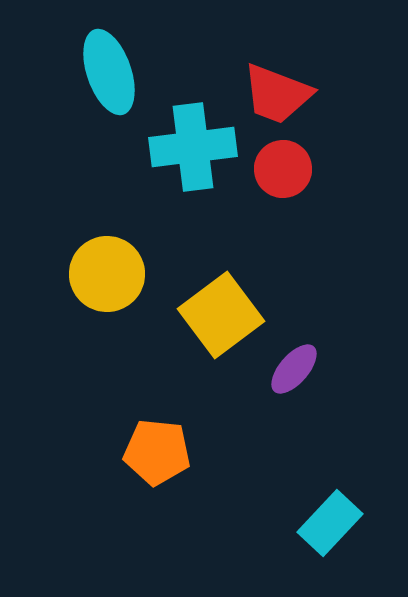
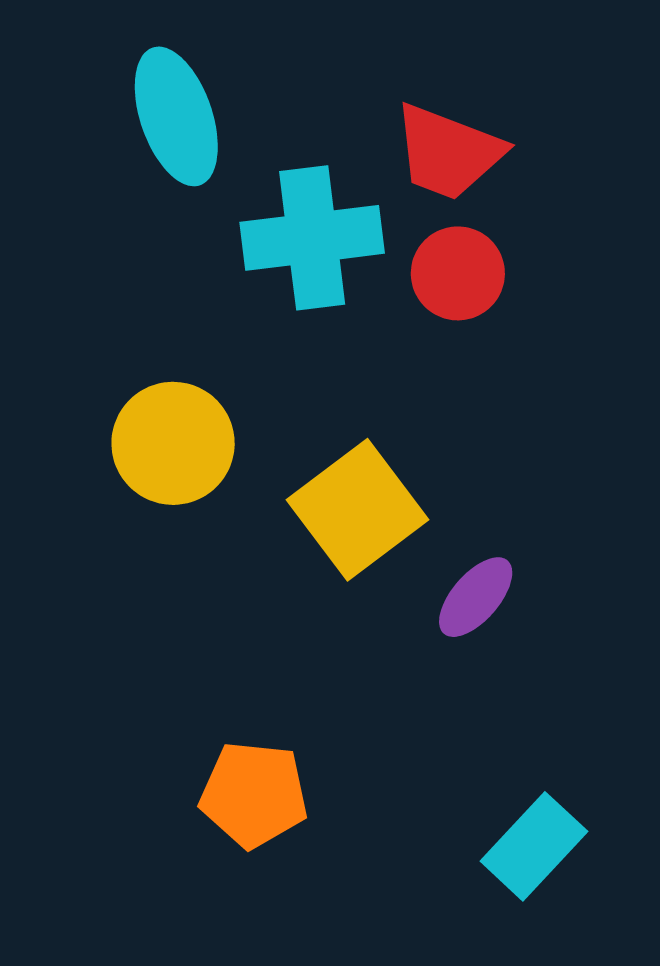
orange pentagon: (157, 452) -> (254, 795), moved

